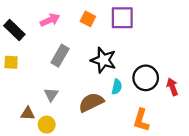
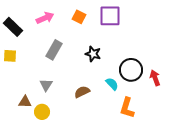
black star: (103, 60) -> (93, 54), size x0.7
cyan semicircle: (117, 87) -> (112, 84), moved, turned -56
brown semicircle: (91, 102) -> (82, 92), size x0.7

